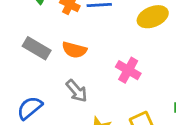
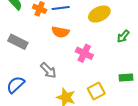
orange semicircle: (74, 50) -> (60, 32), moved

